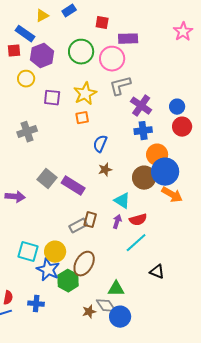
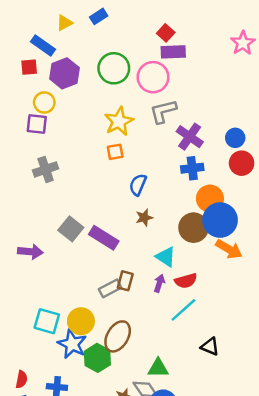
red square: (102, 23) -> (166, 33), moved, turned 32
purple square: (52, 98) -> (37, 124), moved

